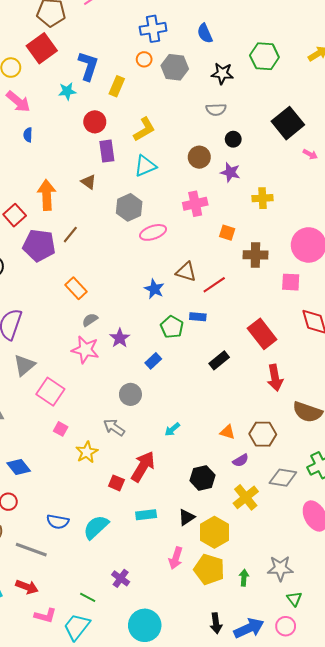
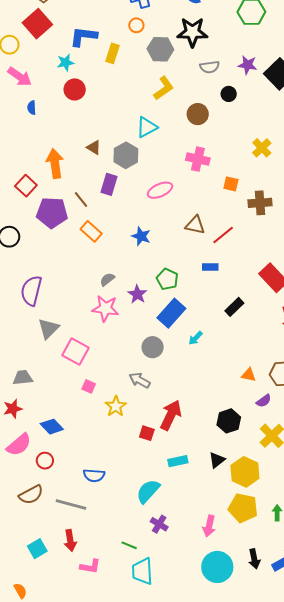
blue L-shape: (88, 66) -> (83, 36), turned -96
gray hexagon: (175, 67) -> (160, 49), moved
black star: (222, 73) -> (192, 32), moved, size x1.4
red circle: (95, 122) -> (75, 89), moved
yellow L-shape: (144, 129) -> (164, 88), moved
purple rectangle: (107, 151) -> (109, 184), moved, turned 30
purple star: (230, 172) -> (248, 65), moved
yellow cross: (263, 198) -> (262, 148), turned -36
pink cross: (195, 204) -> (198, 159), turned 30
gray hexagon: (129, 207) -> (126, 155), moved
brown line: (70, 235) -> (81, 199), turned -72
orange rectangle: (76, 288) -> (91, 231), moved
blue star: (154, 289) -> (141, 236), moved
green pentagon: (172, 327) -> (167, 279), moved
blue rectangle: (153, 361) -> (171, 313), size x1.8
cyan arrow: (172, 429) -> (195, 338), moved
cyan semicircle: (96, 527) -> (148, 491), moved
pink arrow: (176, 558) -> (209, 526), moved
red arrow: (27, 587) -> (70, 541), turned 65
cyan circle: (145, 625) -> (217, 567), moved
cyan trapezoid: (77, 627) -> (142, 571), moved, turned -36

